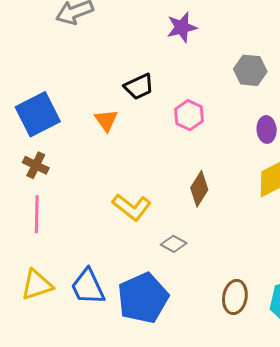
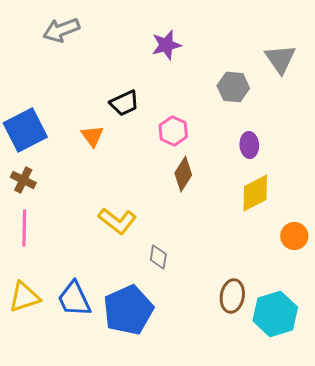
brown diamond: (199, 189) -> (183, 174), moved
gray diamond: (174, 244) -> (158, 257), turned 70
brown ellipse: (235, 297) -> (232, 296), moved

